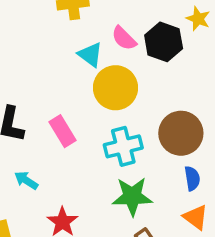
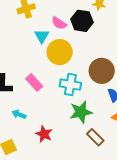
cyan triangle: (90, 55) -> (42, 36), turned 35
cyan cross: (123, 146) -> (70, 85), turned 35

